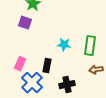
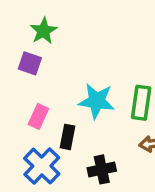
cyan star: (64, 45) -> (97, 101), size x1.5
pink rectangle: (20, 64) -> (38, 116), moved

